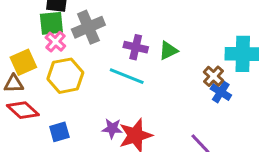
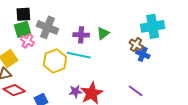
gray cross: (88, 27) -> (47, 27), turned -35
yellow hexagon: (65, 76) -> (55, 61), moved

